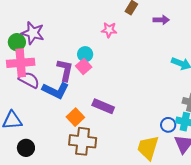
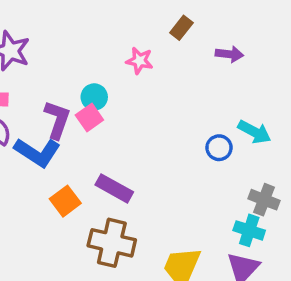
blue circle: (168, 125) -> (219, 148), moved
brown cross: (83, 141) -> (112, 243), moved

